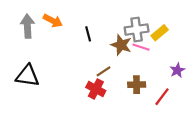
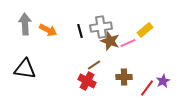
orange arrow: (53, 21) -> (48, 30), moved
gray cross: (137, 30) -> (101, 27), moved
pink line: (141, 47) -> (128, 43), turned -42
purple star: (177, 70) -> (163, 81), moved

